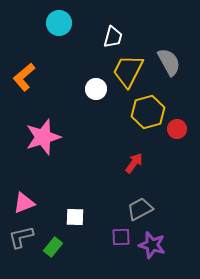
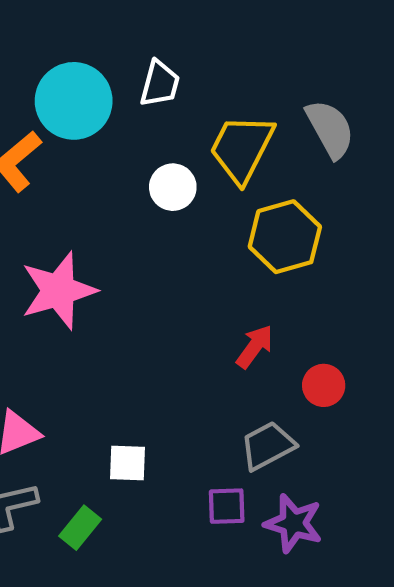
cyan circle: (59, 23) -> (74, 101), moved, size x1.4
white trapezoid: (113, 37) -> (160, 84), moved
red circle: (177, 129) -> (324, 385), moved

